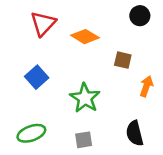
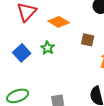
green star: (85, 98) -> (48, 48), moved, size x0.6

